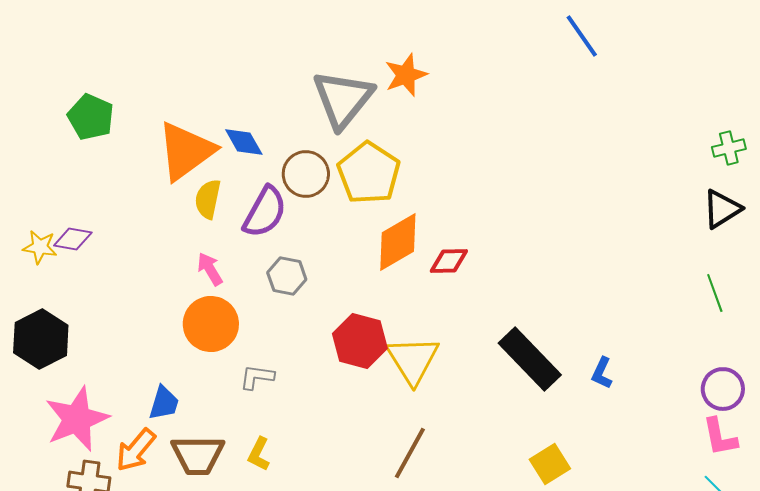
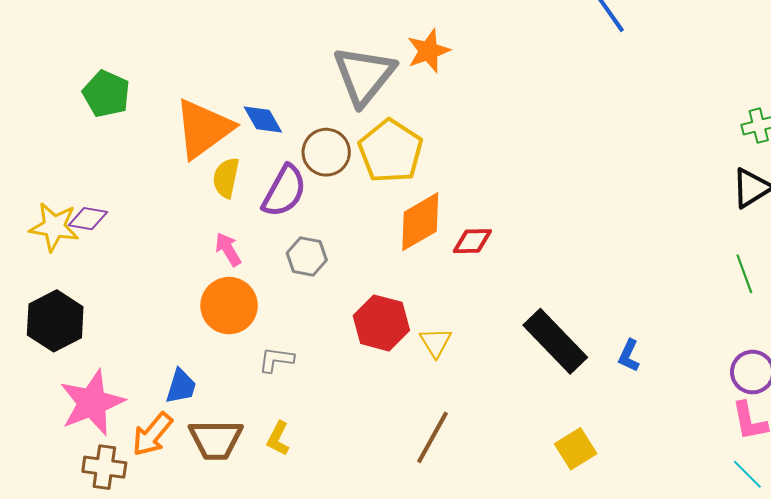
yellow star: (40, 247) -> (54, 227), size x1.4
yellow triangle: (413, 360) -> (436, 342), size x0.6

